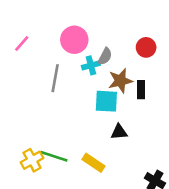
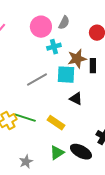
gray semicircle: (105, 56) -> (64, 23), moved
gray line: (55, 78) -> (37, 80), moved, turned 50
black triangle: (119, 132) -> (76, 99), turned 32

